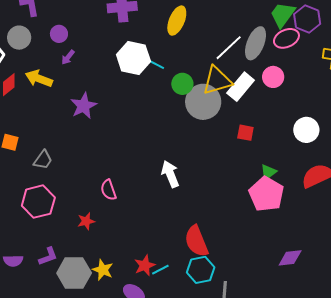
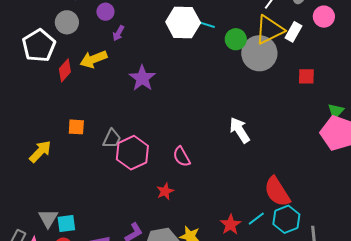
yellow arrow: (39, 79) -> (93, 59), turned -32
white rectangle: (241, 87) -> (293, 32), size x0.7
pink hexagon: (38, 202) -> (132, 153), moved
cyan line: (160, 270) -> (256, 219), moved

